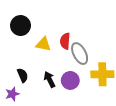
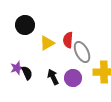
yellow triangle: (43, 44) -> (47, 43), turned -42
purple star: (12, 94) -> (17, 68), moved

